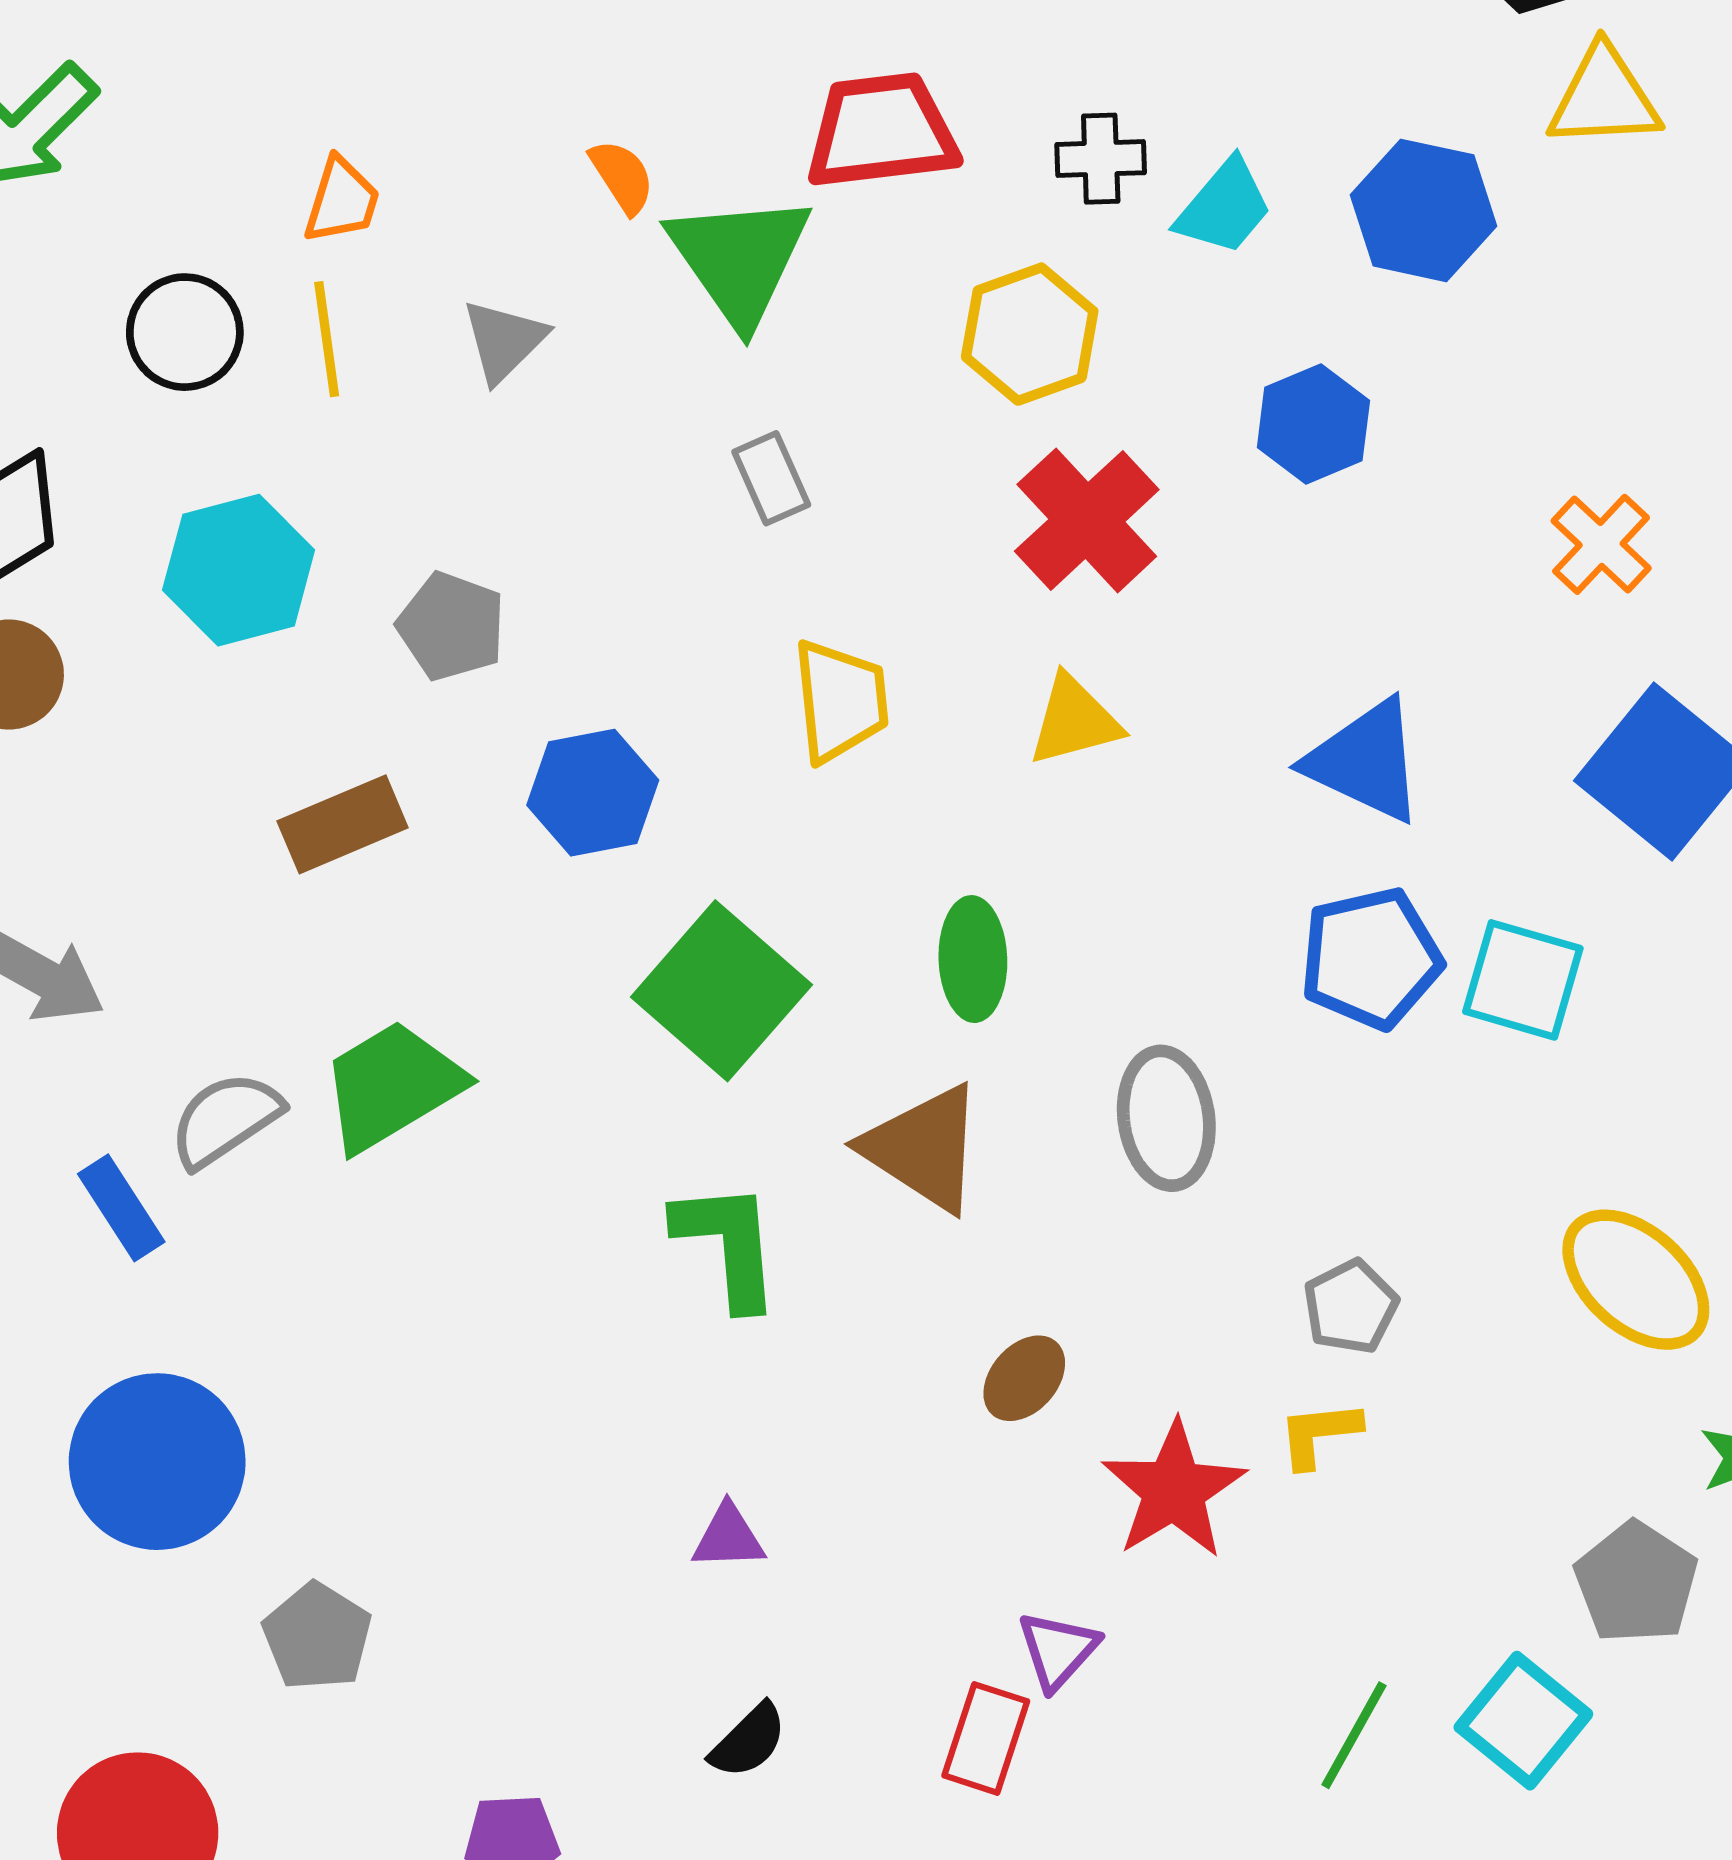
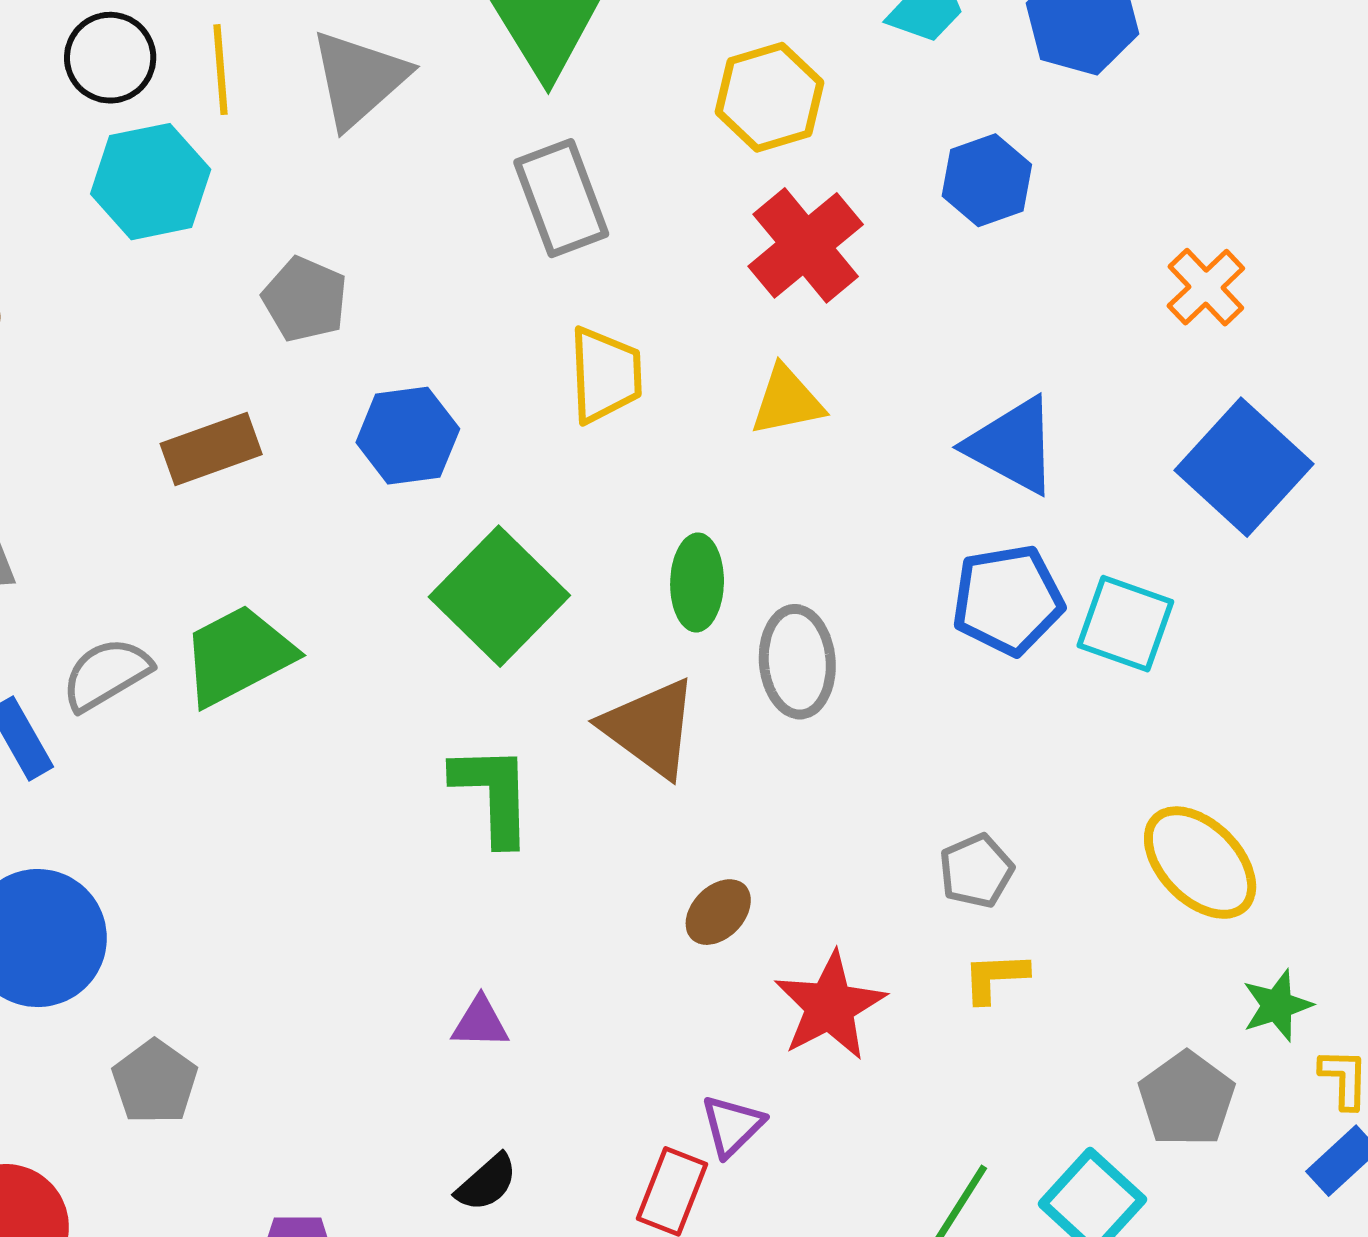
gray triangle: (504, 341) -> (359, 79), size x1.5
gray rectangle: (771, 478) -> (561, 198), size x1.6
cyan hexagon: (239, 570) -> (151, 182), moved
gray ellipse: (1166, 1118) -> (797, 662), moved
yellow L-shape: (1319, 1434) -> (995, 977), moved

